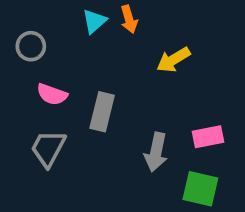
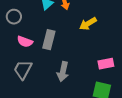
gray rectangle: (102, 112) -> (49, 40), moved
gray arrow: (156, 152) -> (63, 72), moved

